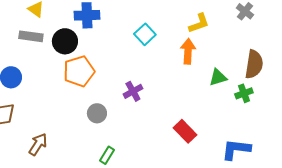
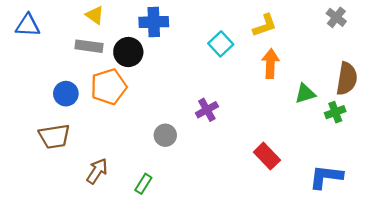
yellow L-shape: (199, 23) -> (265, 25), moved
orange pentagon: (79, 71) -> (109, 87), moved
green rectangle: (107, 155) -> (143, 184), moved

